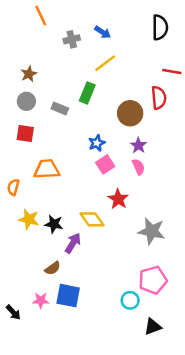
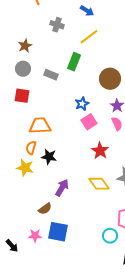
gray cross: (72, 39) -> (57, 25), moved, turned 32
orange semicircle: (13, 187) -> (31, 148), moved
yellow diamond: (92, 219) -> (99, 184), moved
black star: (54, 224) -> (49, 157), moved

